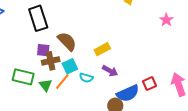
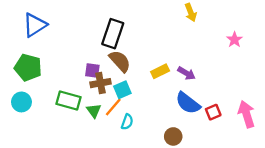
black rectangle: (38, 18) -> (113, 34), moved, turned 35
purple arrow: (110, 71) -> (187, 73), moved
cyan semicircle: (86, 78) -> (127, 122), moved, turned -88
blue semicircle: (128, 93) -> (188, 103), moved, turned 60

